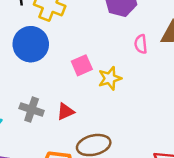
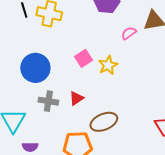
blue circle: (31, 44) -> (35, 68), moved
pink semicircle: (141, 44) -> (129, 33), turned 70

